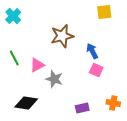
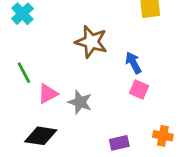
brown star: (62, 36) -> (91, 42), turned 30
pink triangle: (37, 65) -> (48, 94), moved

